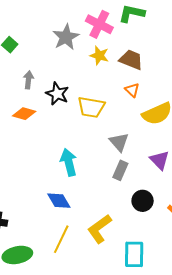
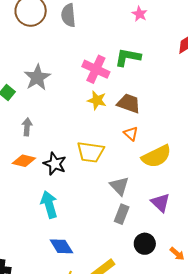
gray star: (66, 37) -> (37, 77), moved
black star: (57, 94) -> (55, 164), moved
cyan arrow: (69, 162) -> (49, 204), moved

